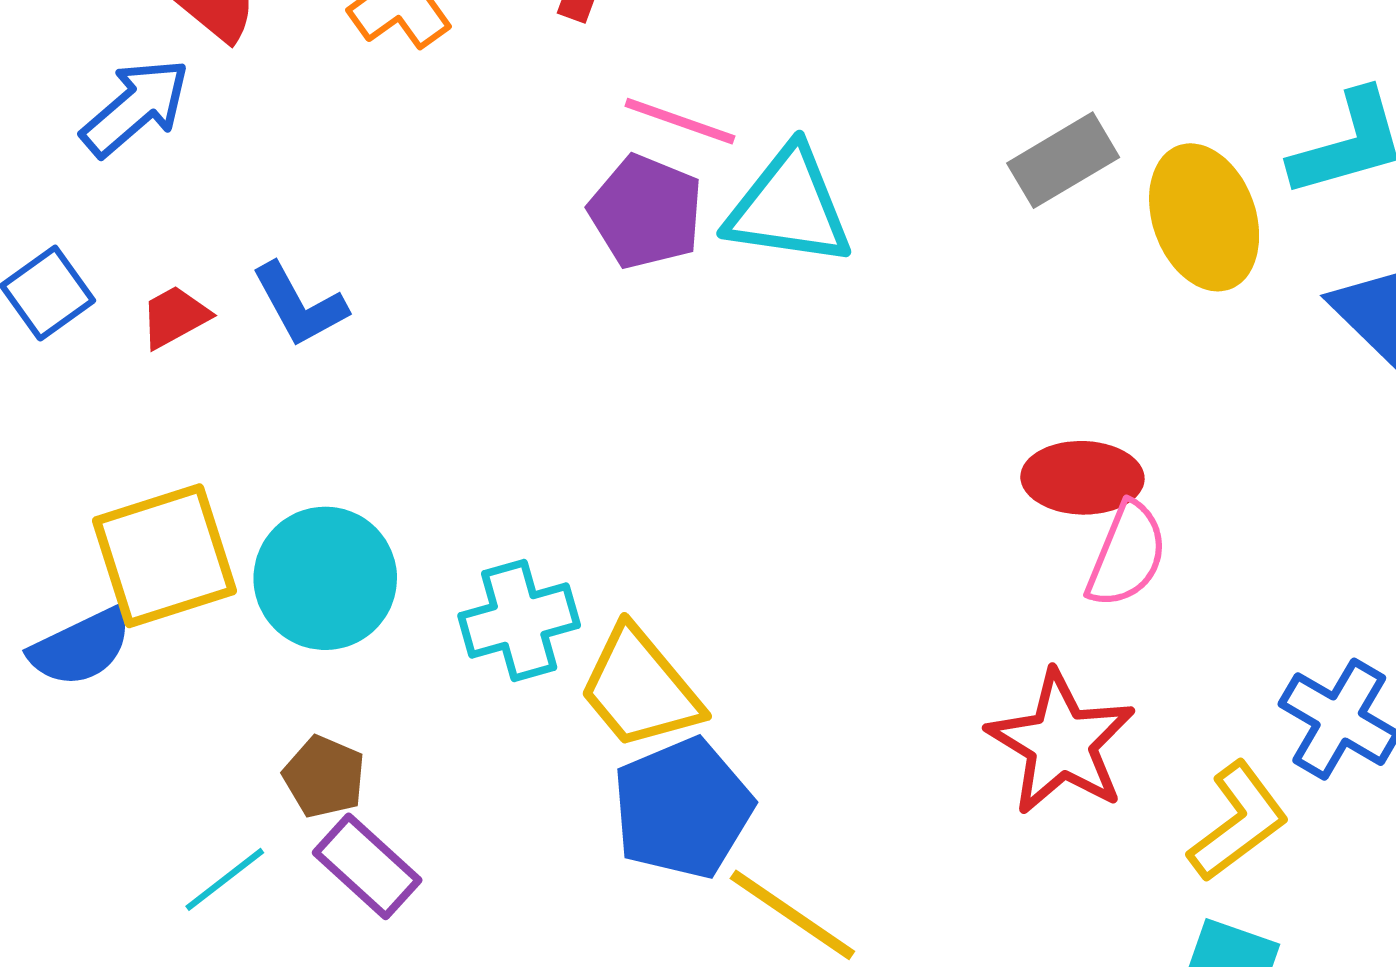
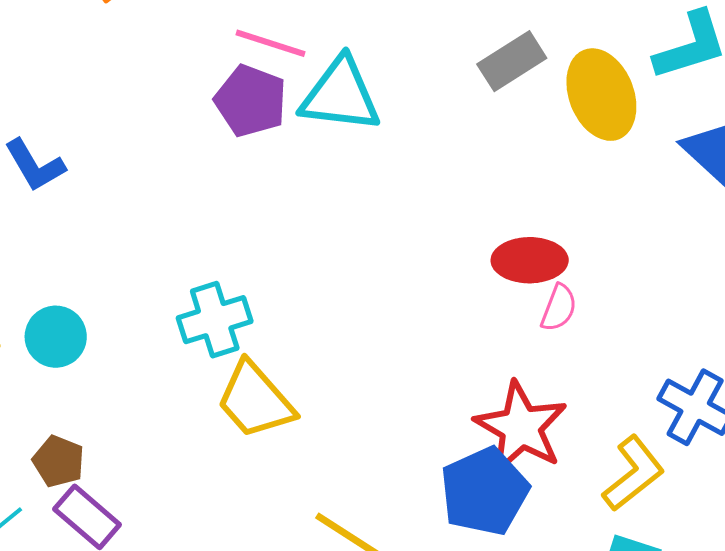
pink semicircle: (1127, 555) -> (559, 308), size x0.7
cyan circle: (325, 578) -> (56, 337), size x0.7
cyan cross: (519, 621) -> (215, 320), moved
blue pentagon: (683, 808) -> (484, 491), moved

